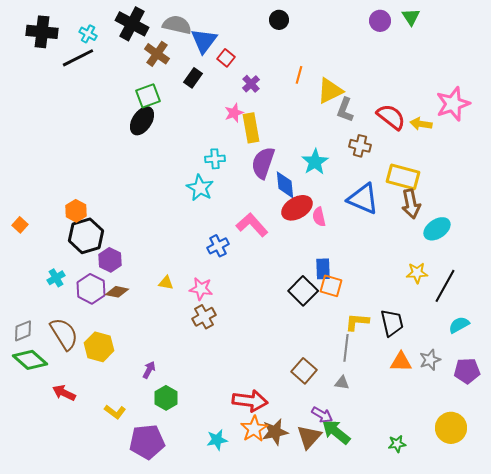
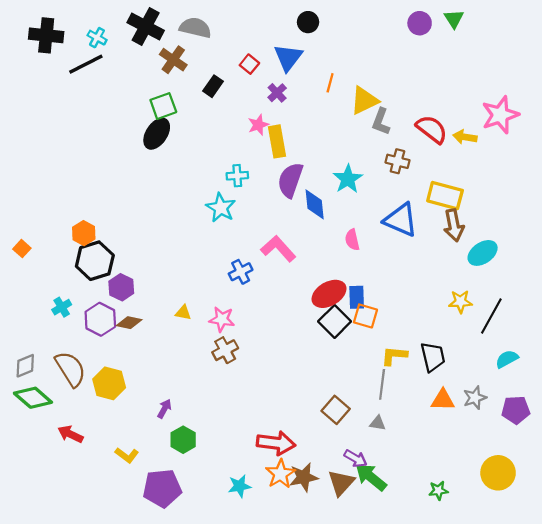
blue triangle: (204, 41) -> (288, 57), moved
red ellipse: (297, 208) -> (329, 294), moved

